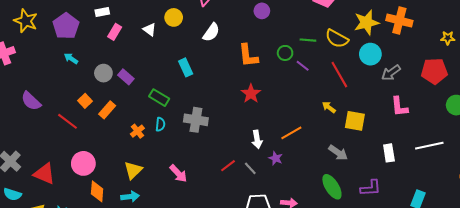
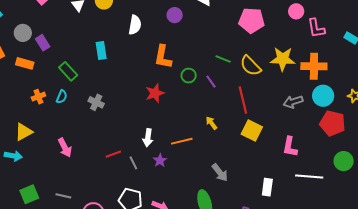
purple circle: (262, 11) -> (175, 15), moved
orange cross: (399, 21) -> (314, 66), turned -30
white semicircle: (211, 32) -> (135, 25), turned -42
green circle: (285, 53) -> (189, 76), moved
cyan circle: (370, 54) -> (323, 96), moved
gray arrow: (391, 73) -> (293, 102), moved
yellow arrow: (329, 107) -> (211, 123), moved
orange rectangle: (107, 110) -> (25, 63), moved, turned 48
gray cross: (196, 120) -> (96, 102), size x0.7
yellow square: (355, 121) -> (252, 130), moved
white line: (429, 146) -> (309, 177), moved

